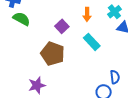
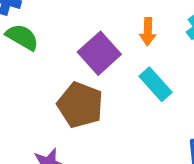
purple square: (62, 26) -> (99, 53), size x1.5

